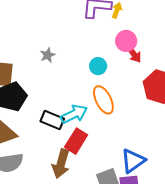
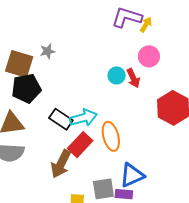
red arrow: (134, 54) -> (133, 78), moved
gray star: (48, 55) -> (47, 51), moved
orange ellipse: (103, 100) -> (111, 136), moved

